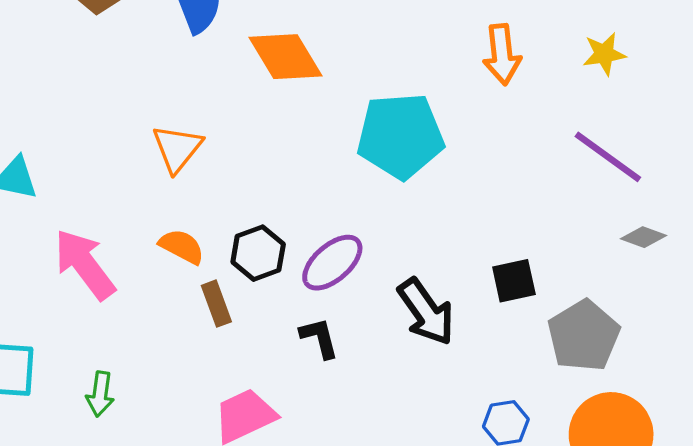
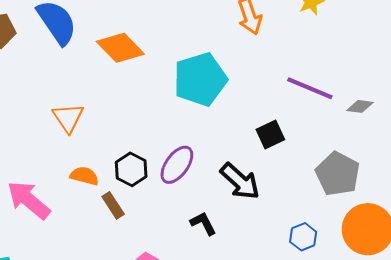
purple line: (608, 157) -> (310, 88), moved
black square: (514, 281) -> (270, 134), moved
black L-shape: (319, 338) -> (203, 223), moved

